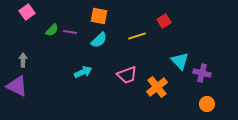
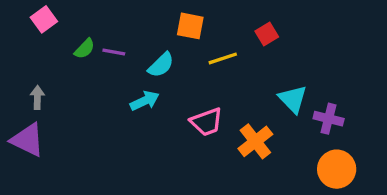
orange square: (99, 16) -> (190, 26), moved
cyan arrow: (83, 72) -> (145, 101), moved
orange circle: (207, 104) -> (337, 169), size x1.5

